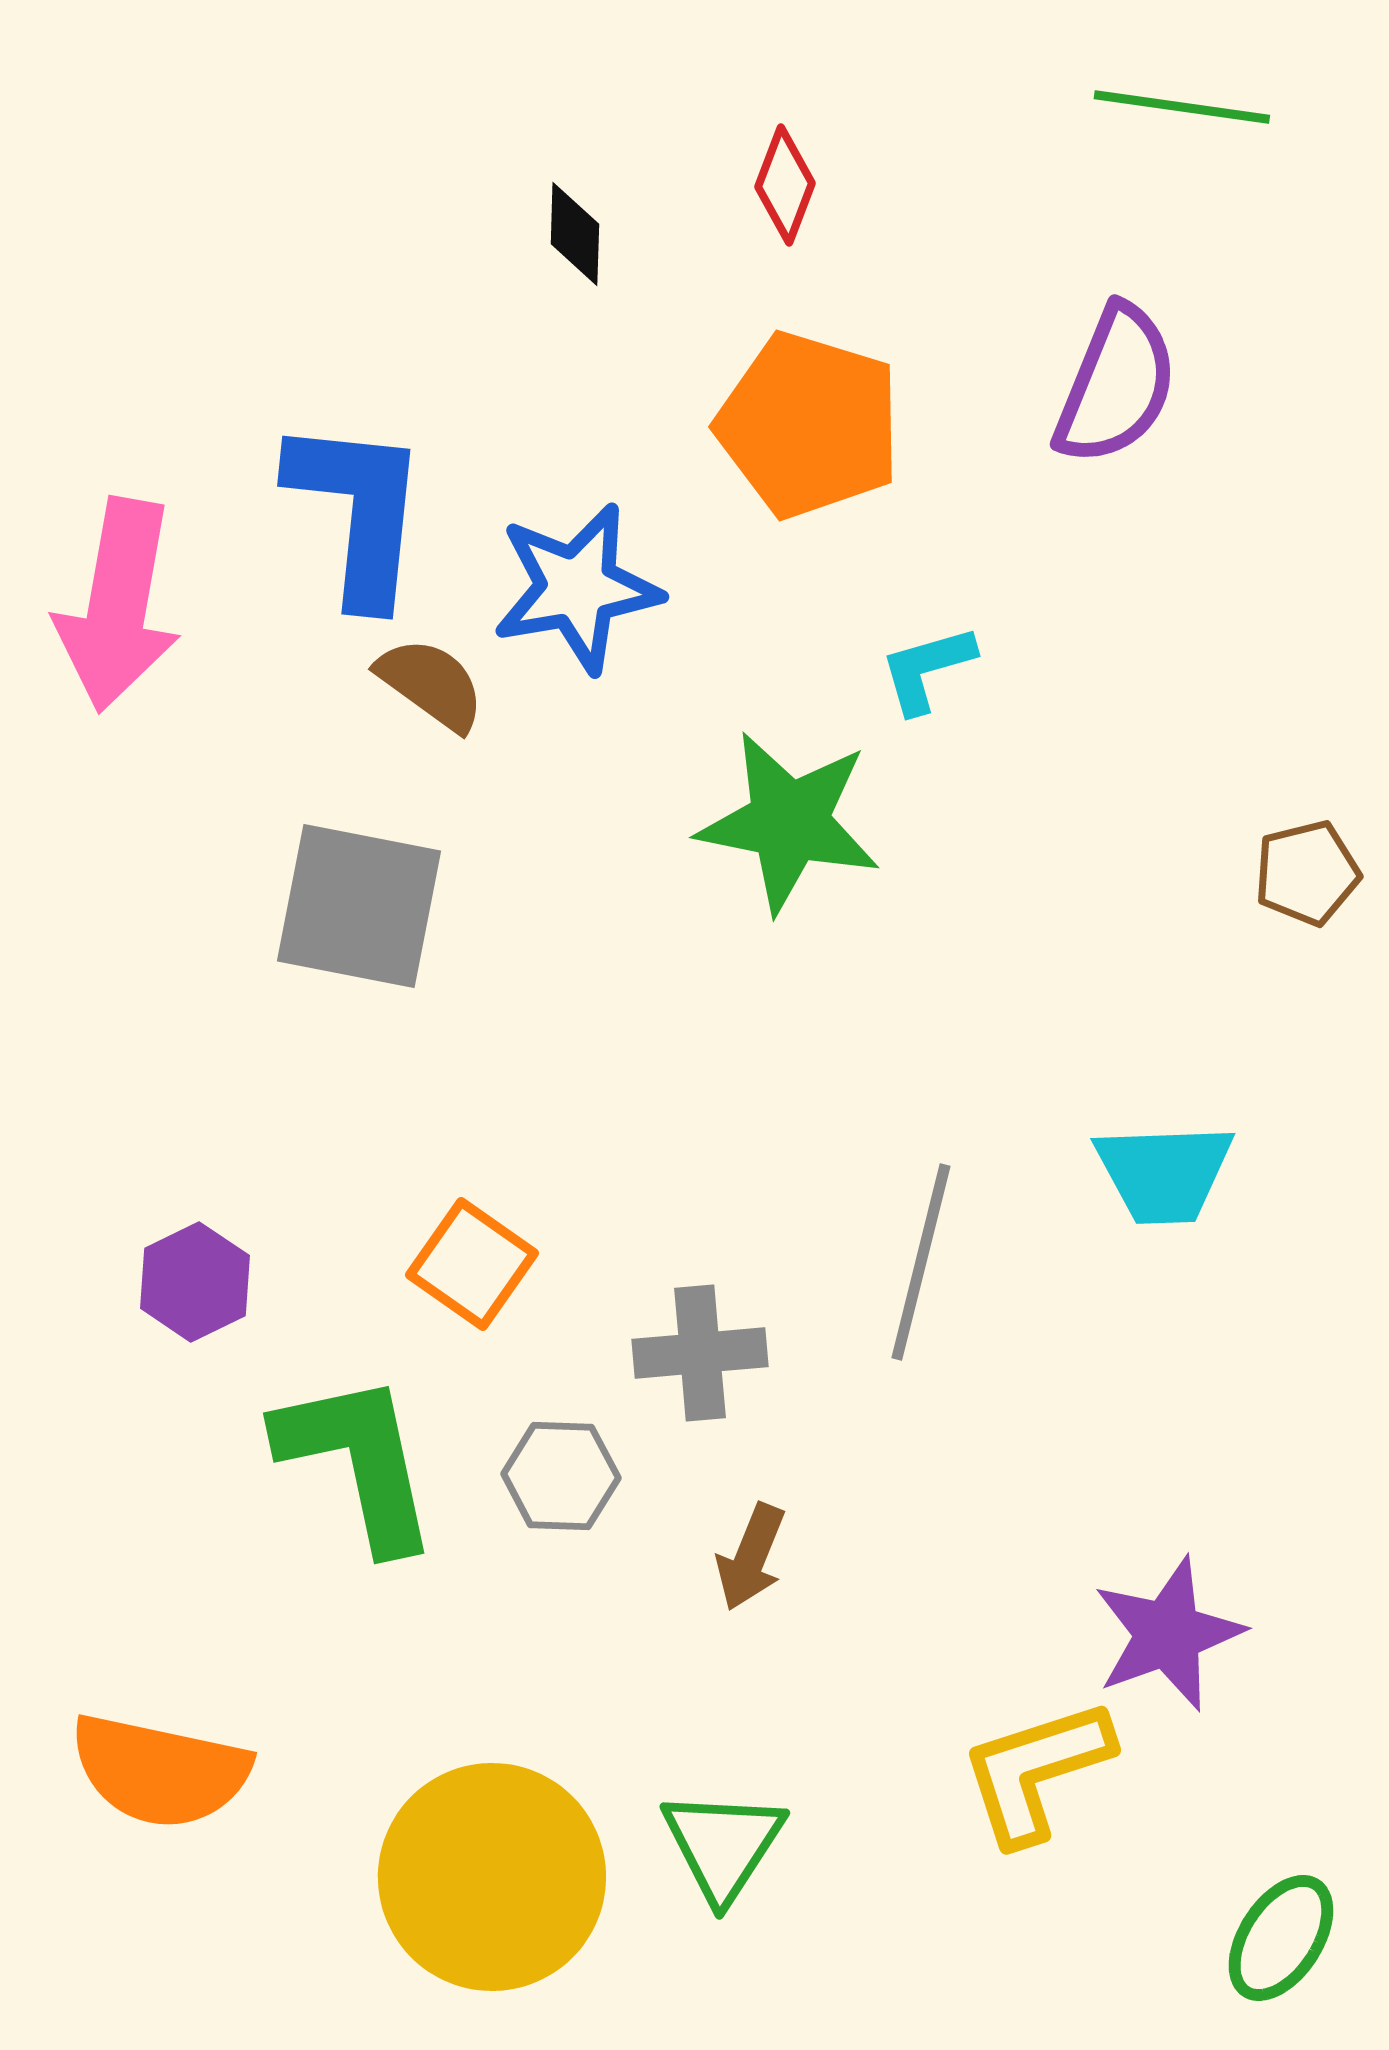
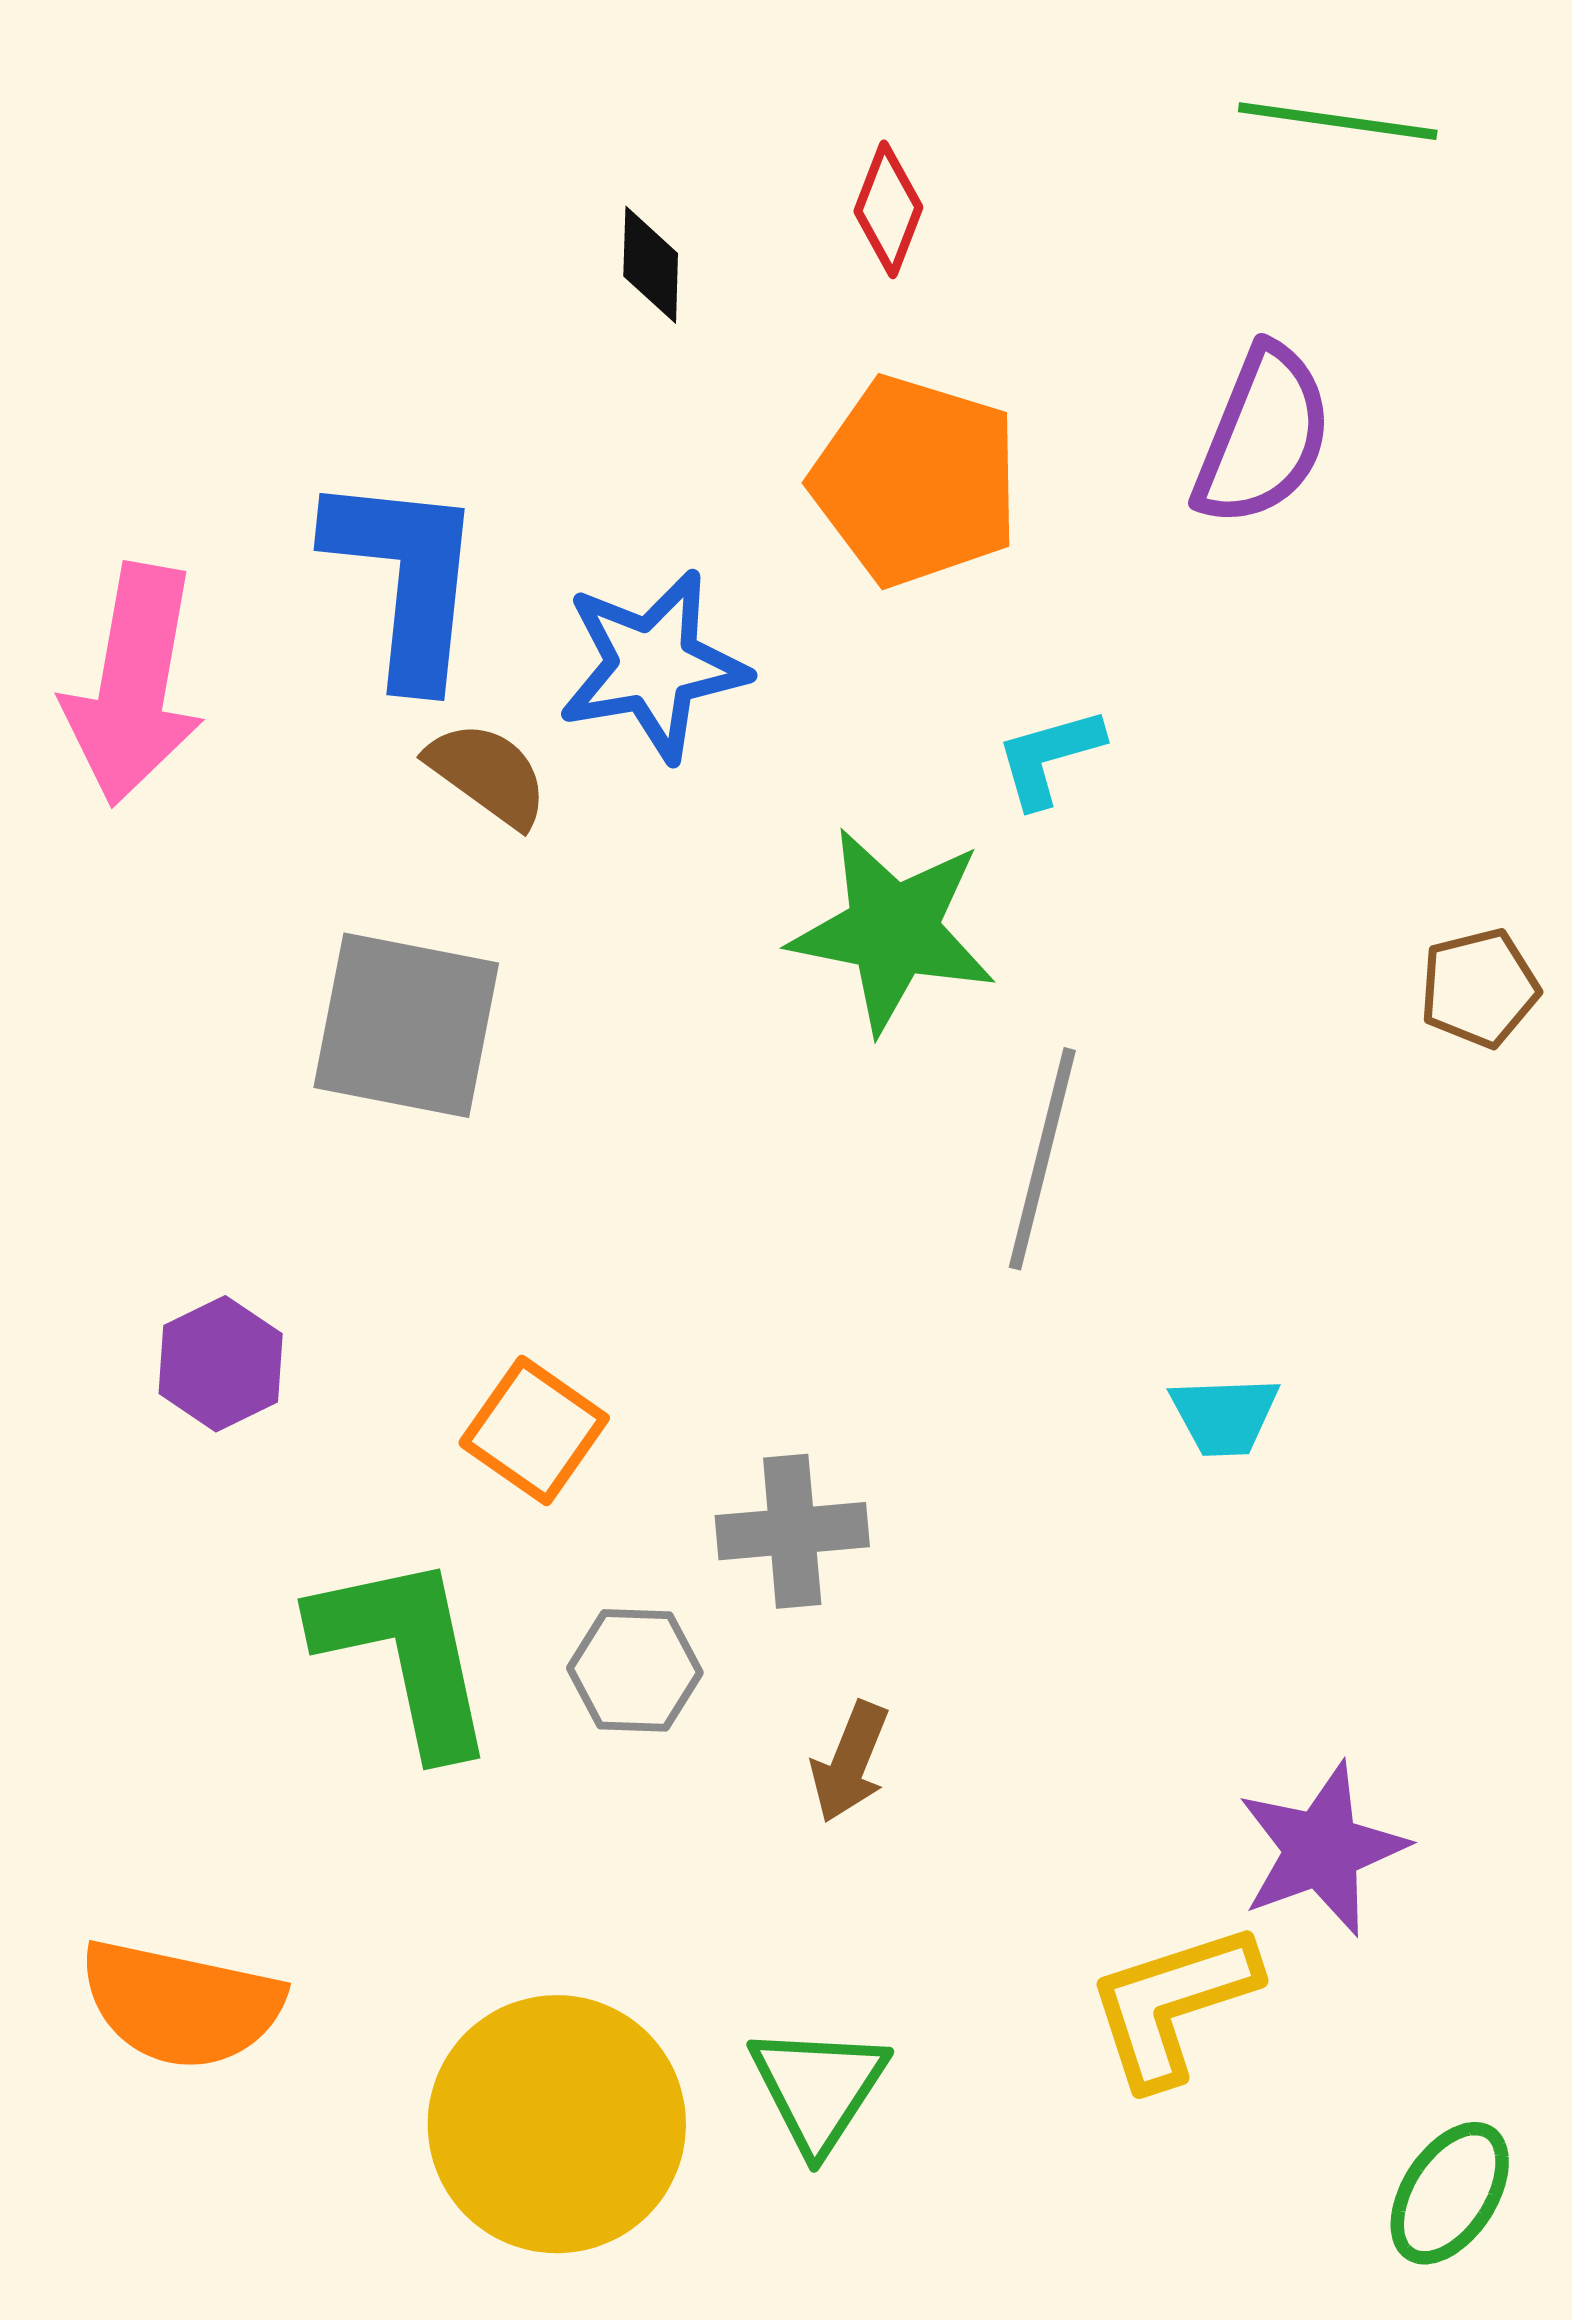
cyan trapezoid: (1164, 1173) -> (1224, 1416), moved, size x0.7
gray line: (921, 1262) -> (1042, 1159), moved
purple hexagon: (195, 1282) -> (221, 1364), moved

